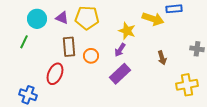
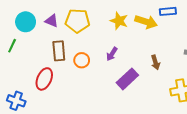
yellow star: (127, 31) -> (119, 21), moved
purple rectangle: (120, 74) -> (127, 79), moved

